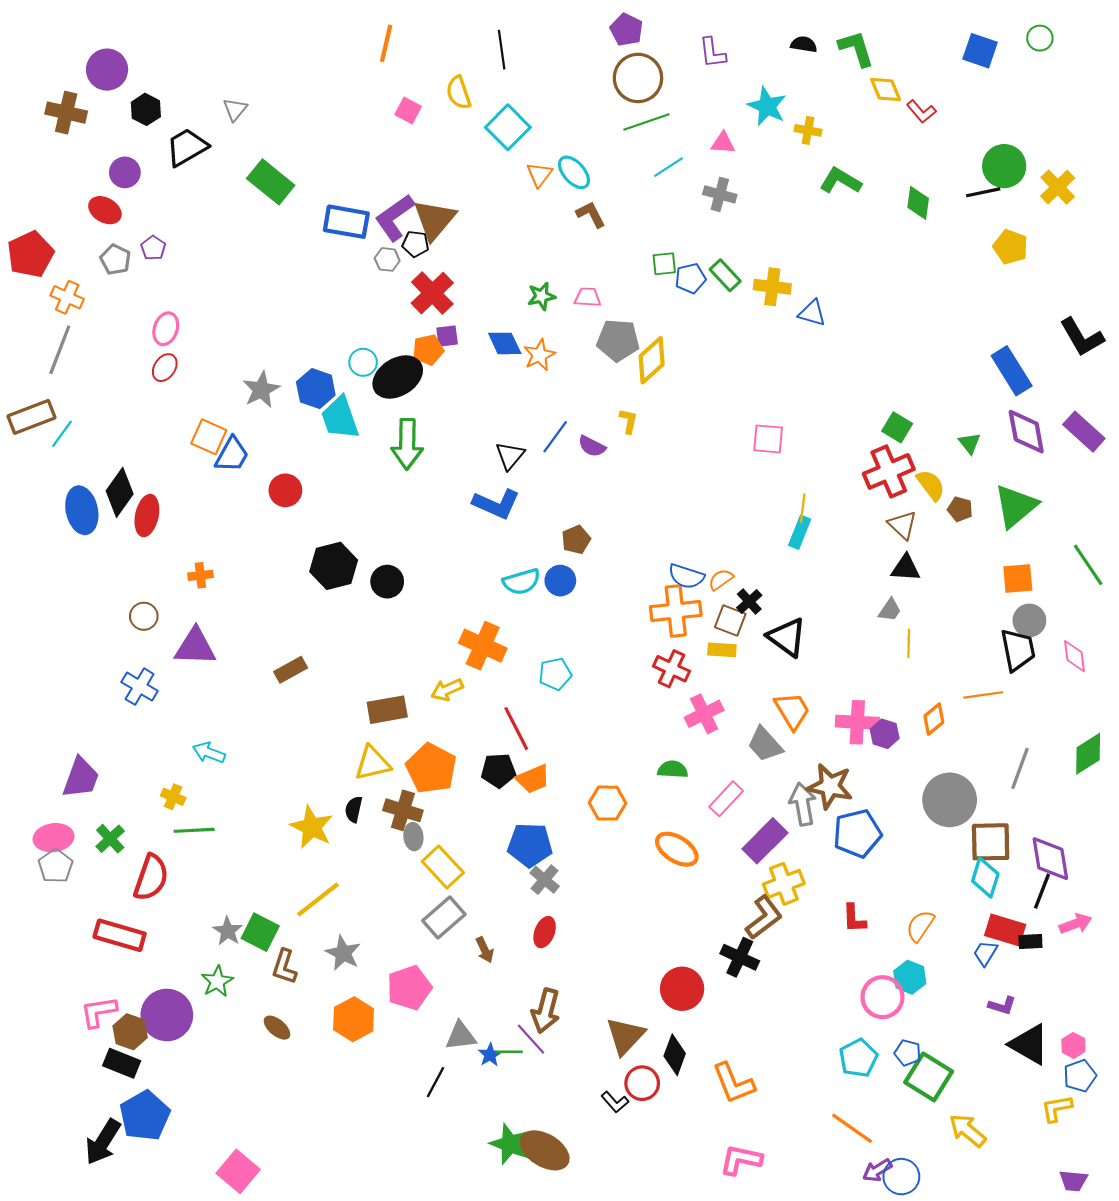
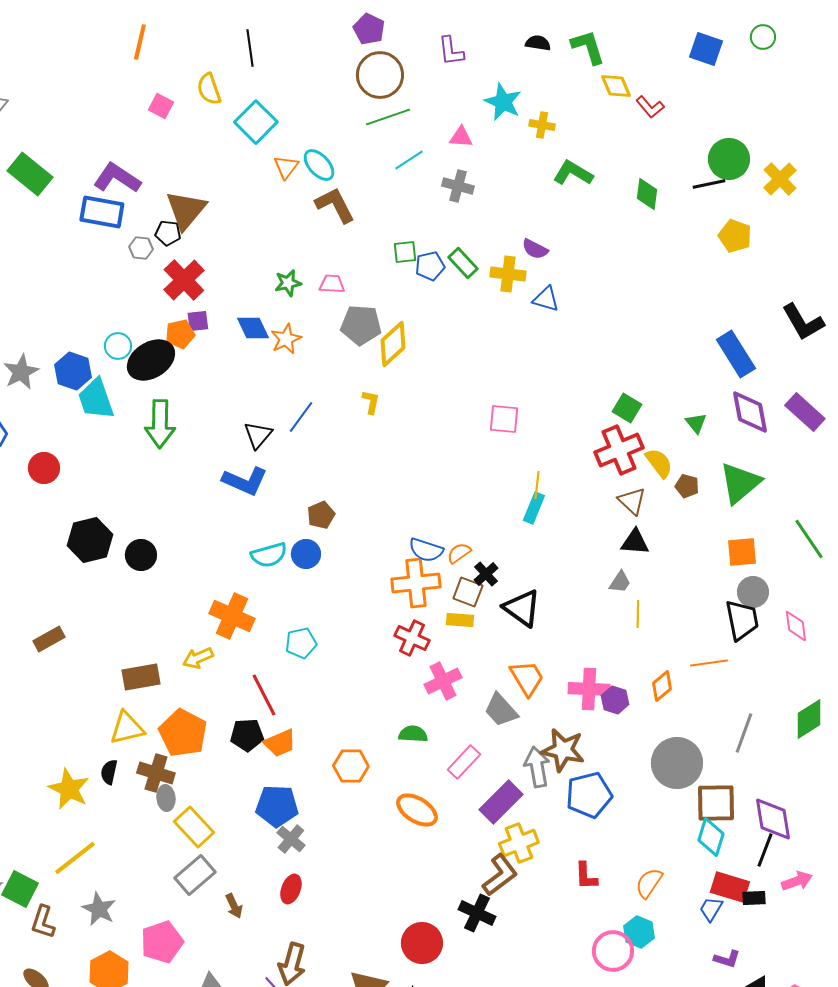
brown L-shape: (591, 214) -> (335, 205), size x1.4
purple L-shape: (395, 218) -> (117, 178), moved, turned 69
purple semicircle: (592, 446) -> (535, 249), moved

